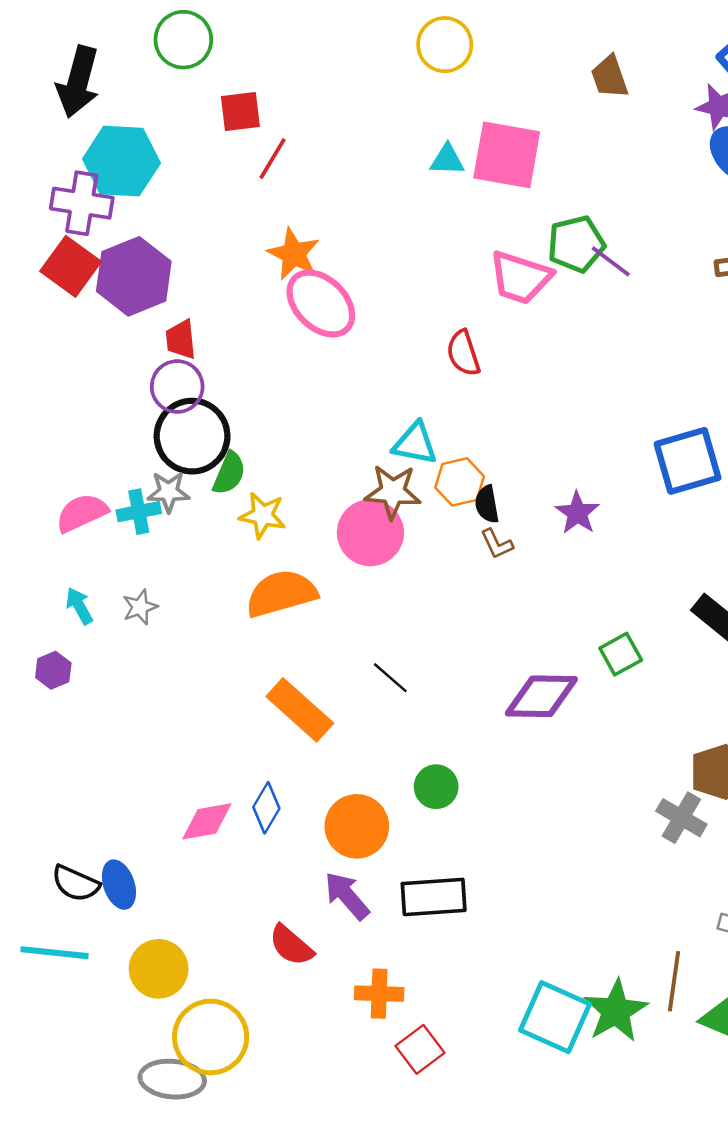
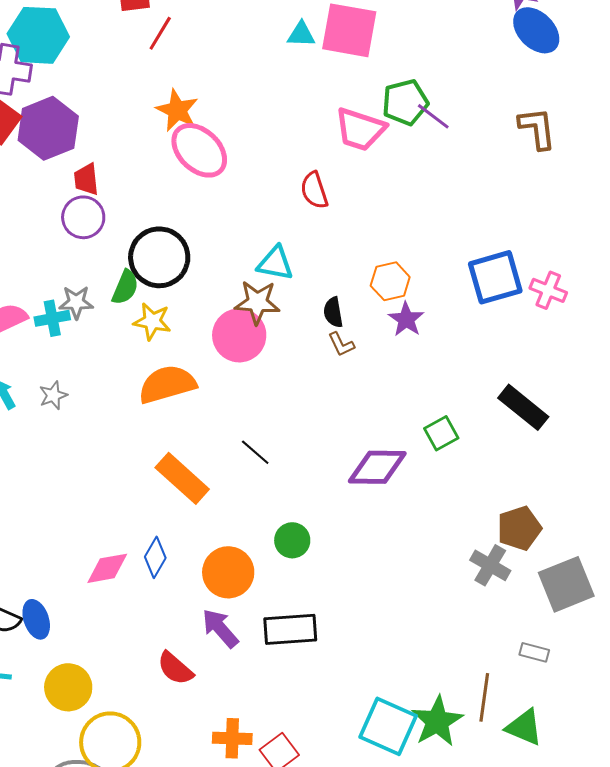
black circle: (192, 436) -> (159, 257), moved
orange hexagon: (460, 482) -> (390, 281), moved
orange cross: (379, 994) -> (232, 738), moved

